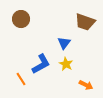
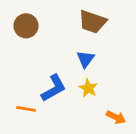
brown trapezoid: (85, 22) -> (92, 22), moved
orange line: (21, 79) -> (26, 109), turned -48

